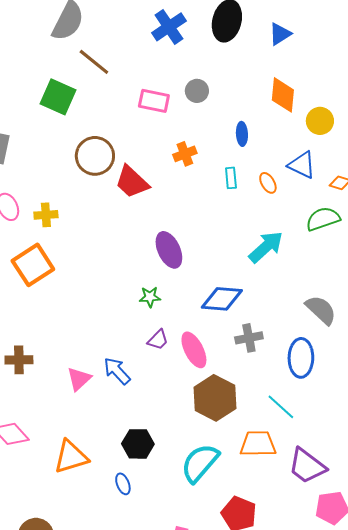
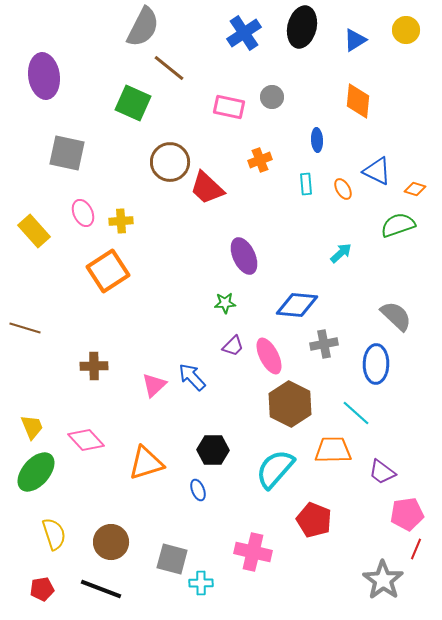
yellow circle: (320, 121) -> (406, 30), moved
cyan arrow: (266, 247) -> (341, 253), size x0.6
purple trapezoid: (307, 466) -> (382, 472), size x0.7

